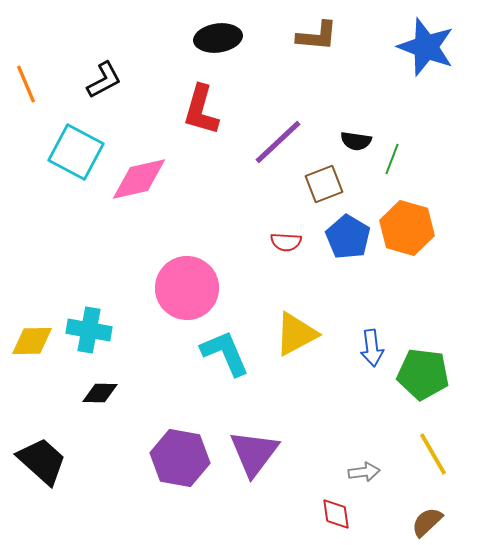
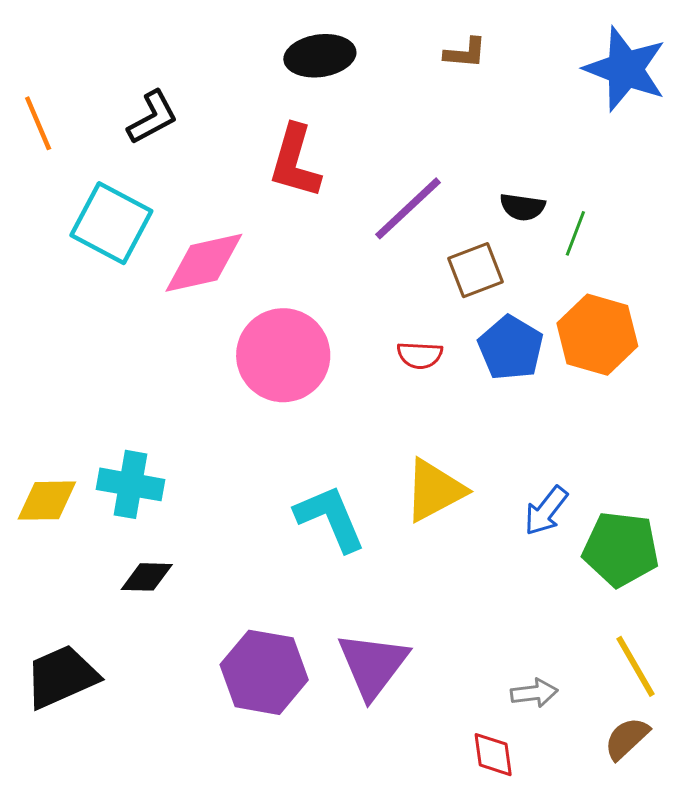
brown L-shape: (317, 36) -> (465, 53), size x0.7
pink circle: (187, 288) -> (283, 355), moved
blue arrow: (372, 348) -> (546, 511), turned 45
black trapezoid: (42, 461) -> (62, 677), turned -66
brown semicircle: (427, 522) -> (627, 738), moved

